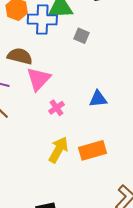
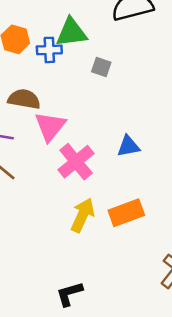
blue cross: (42, 20) -> (49, 50), size x0.7
pink cross: (57, 108) -> (76, 162), size x1.8

